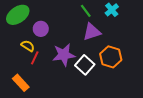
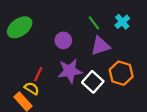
purple circle: (41, 29) -> (63, 40), moved
yellow semicircle: (28, 46) -> (32, 88), moved

